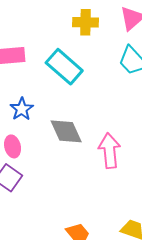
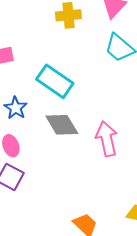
cyan rectangle: (64, 67) -> (55, 81), moved

